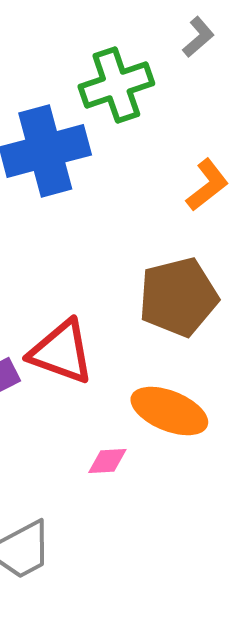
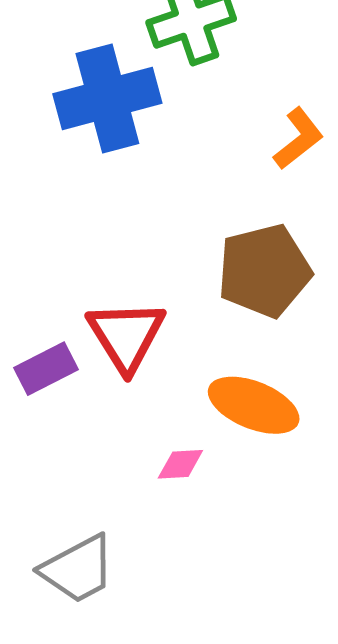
red triangle: (61, 352) -> (126, 336), turned 38

